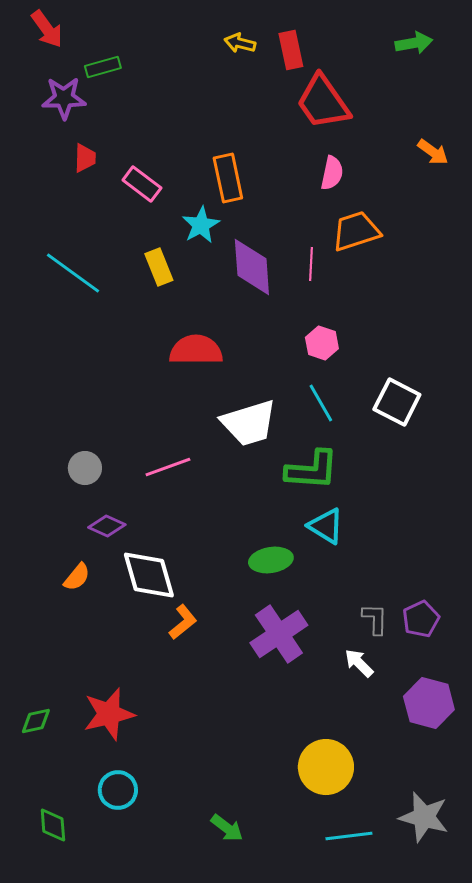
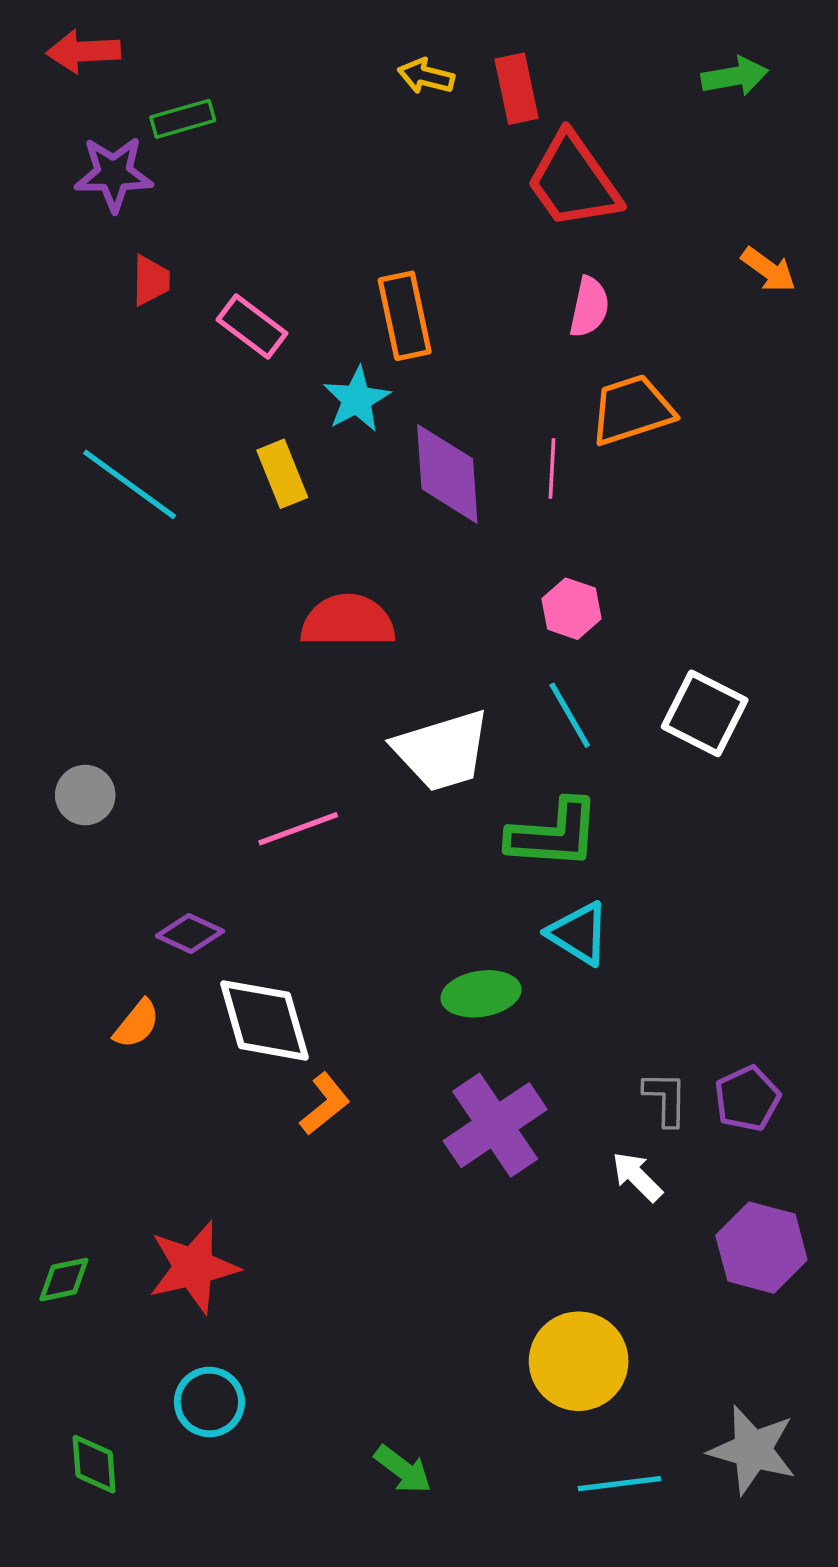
red arrow: (47, 29) -> (83, 51), turned 123
gray circle: (85, 468) -> (85, 795), moved

